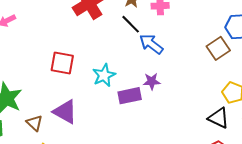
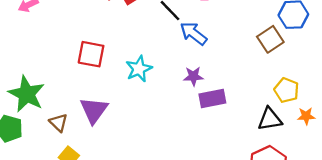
purple rectangle: (130, 96) -> (212, 99), moved
purple triangle: (65, 112) -> (94, 110), turned 36
black triangle: (219, 118) -> (270, 119), turned -35

